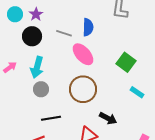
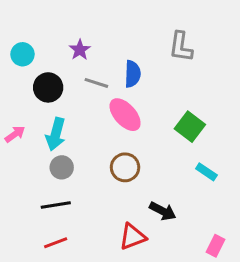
purple star: (36, 14) -> (80, 50), moved
brown circle: (83, 89) -> (125, 167), size x0.7
black line: (51, 118) -> (56, 205), moved

